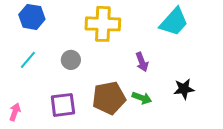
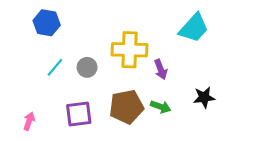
yellow cross: (103, 24) -> (130, 50), moved
cyan line: (28, 60) -> (55, 67), moved

